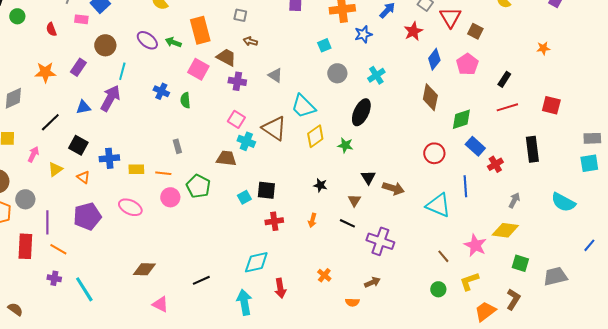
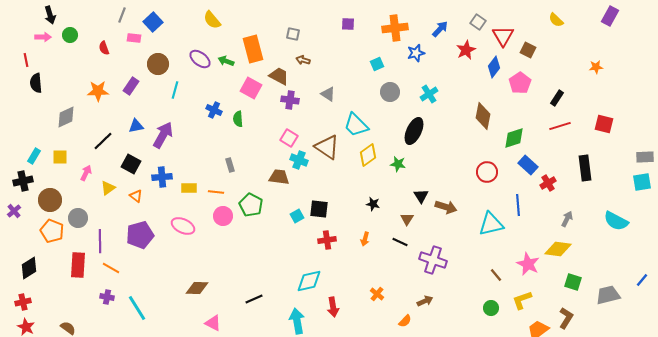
blue diamond: (434, 59) -> (494, 67), moved
purple arrow: (110, 98) -> (163, 135), moved
cyan triangle: (438, 205) -> (491, 224), turned -36
blue line: (589, 245) -> (642, 280), moved
orange semicircle: (352, 302) -> (405, 321), turned -48

